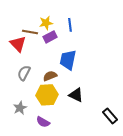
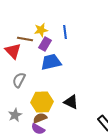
purple rectangle: (50, 37) -> (45, 44), turned -32
blue trapezoid: (68, 60) -> (51, 62), moved, turned 65
brown semicircle: (50, 76) -> (40, 118), moved

